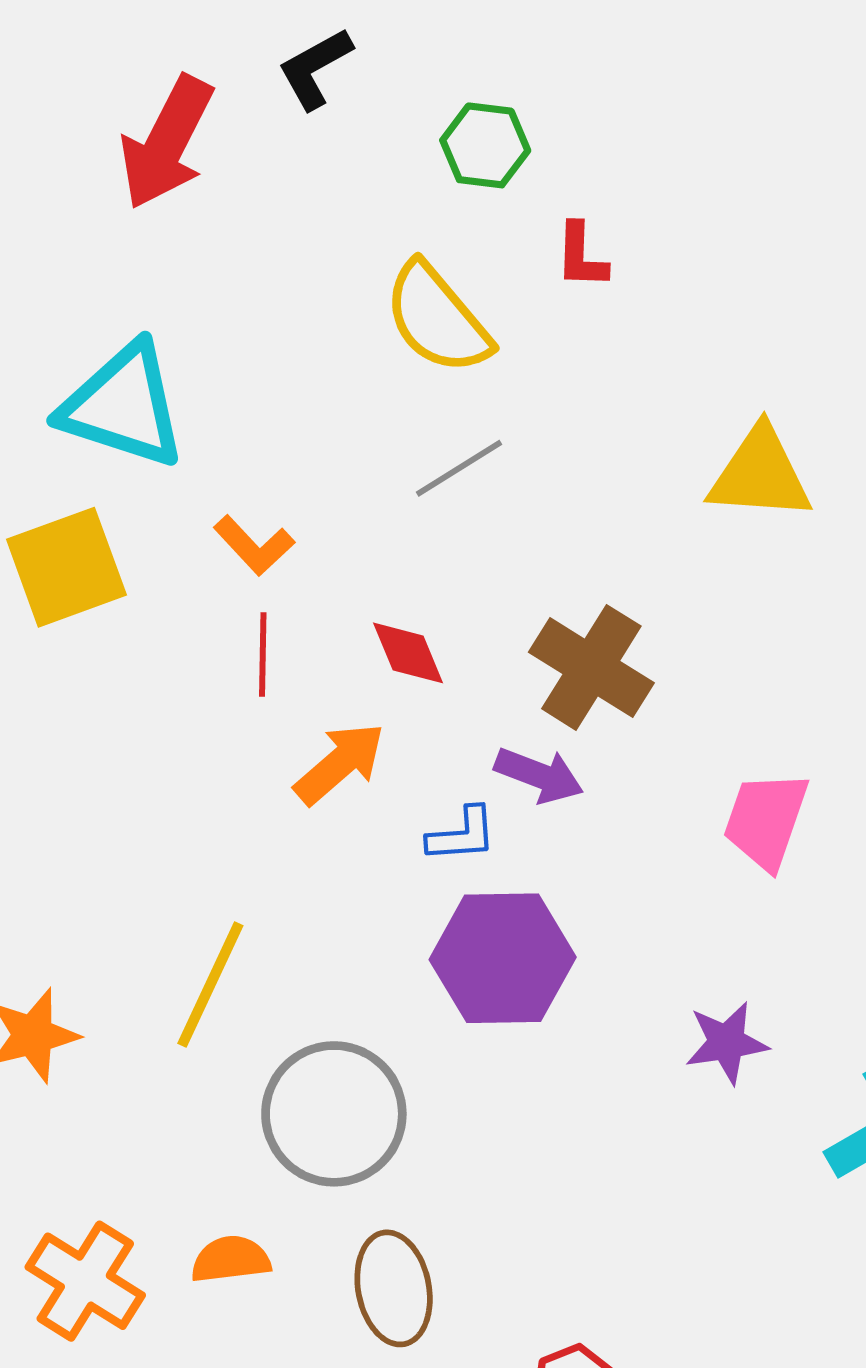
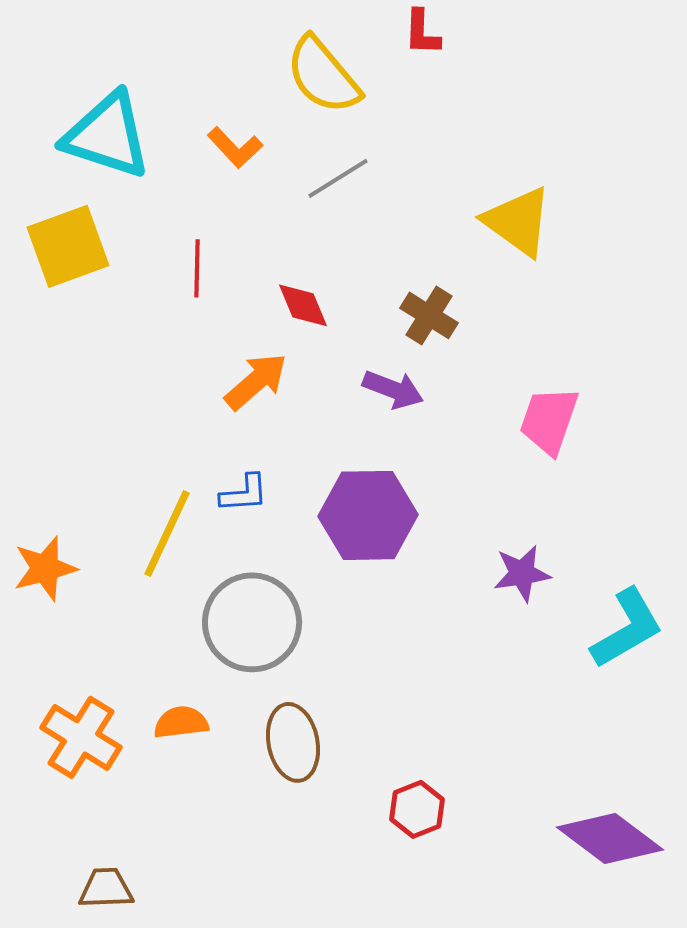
yellow triangle: (760, 474) -> (518, 221), moved, turned 32
orange L-shape: (254, 545) -> (235, 147), moved
red line: (263, 654) -> (197, 268), moved
brown cross: (591, 667) -> (429, 315), size x0.7
blue L-shape: (462, 835) -> (244, 493), moved

